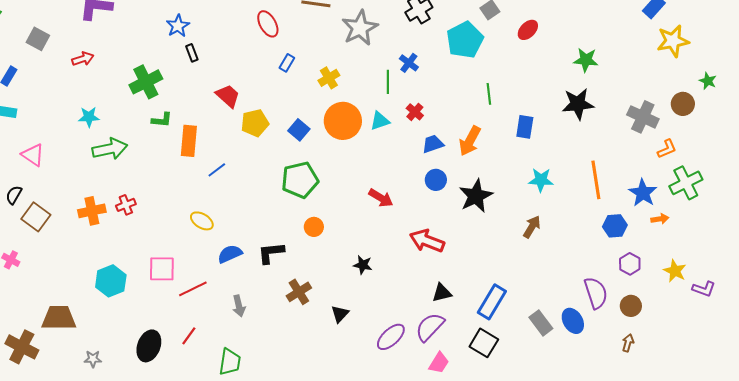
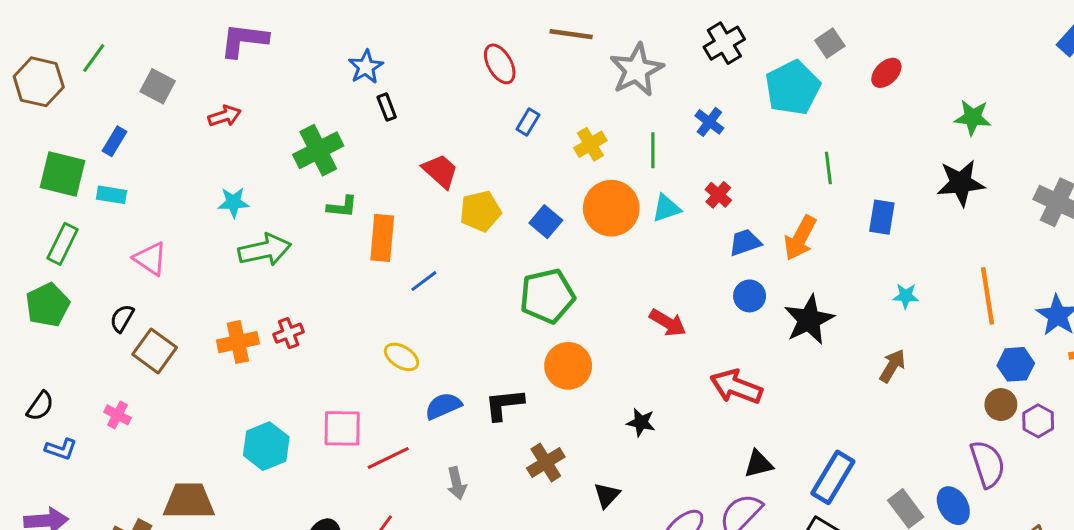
green line: (388, 82) -> (653, 150), moved
cyan star: (541, 180) -> (906, 296), size x0.7
orange circle: (314, 227) -> (568, 366), size x1.6
brown circle: (631, 306) -> (1001, 405), moved

